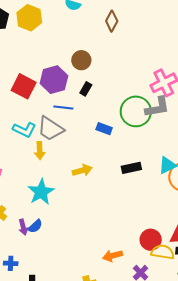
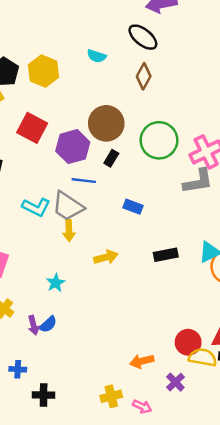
brown circle: (81, 60) -> (106, 123), size x1.5
red square: (24, 86) -> (32, 128), moved
green circle: (136, 111) -> (159, 140), moved
yellow arrow: (40, 151) -> (69, 231), moved
cyan star: (41, 192) -> (56, 283), size x0.6

